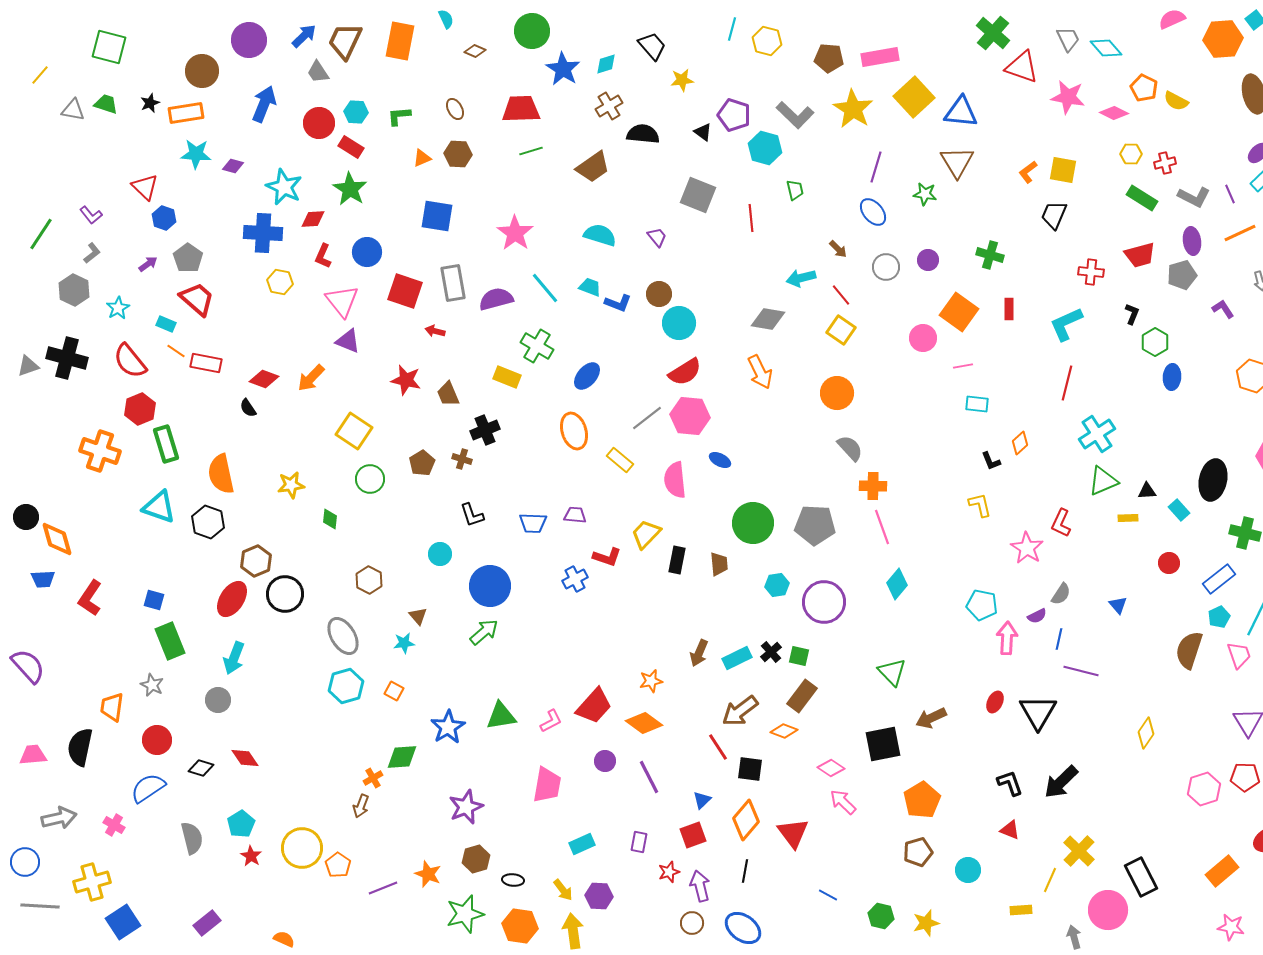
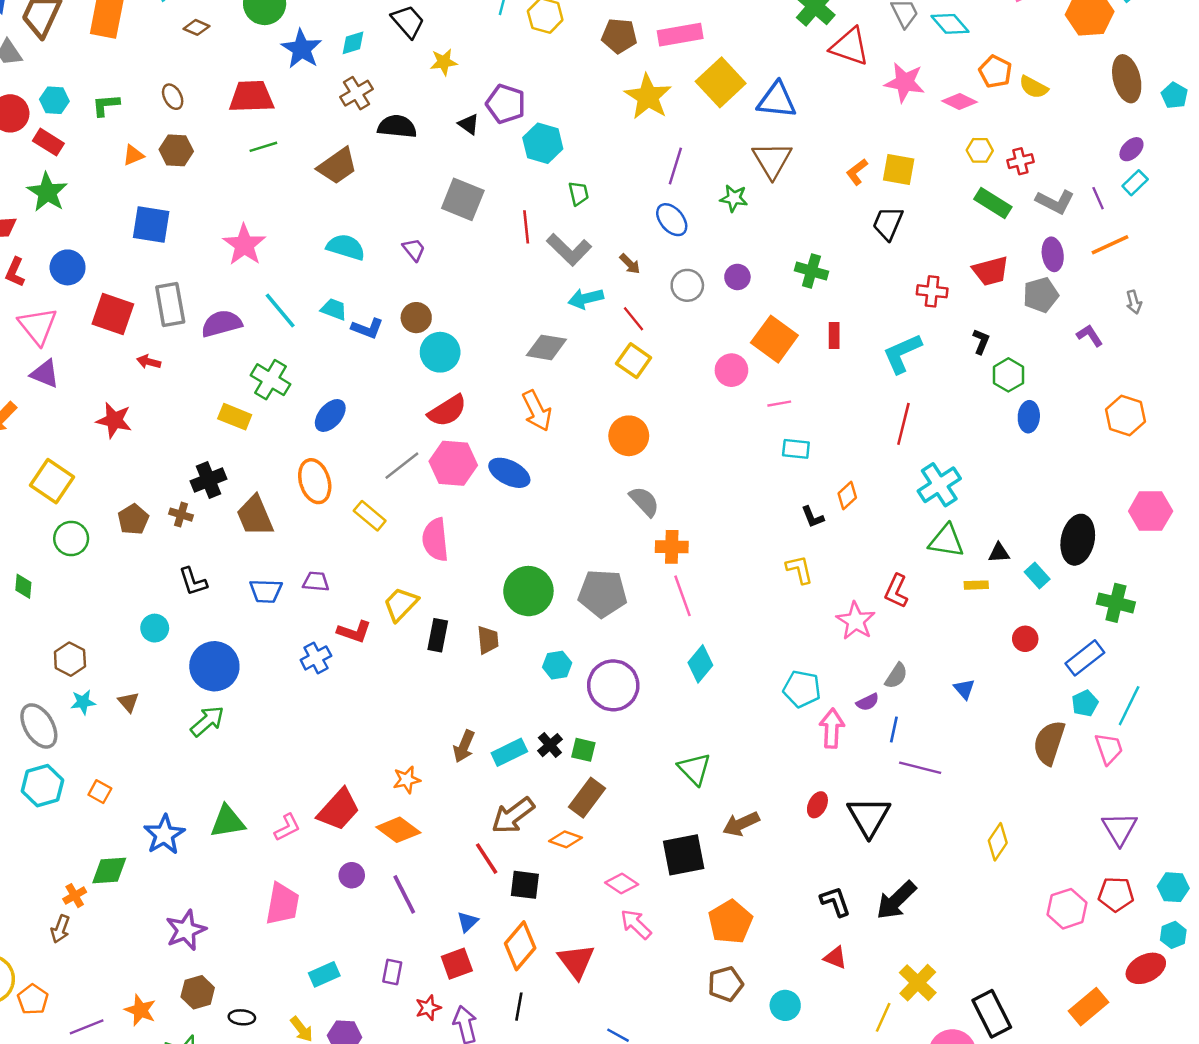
gray L-shape: (795, 115) -> (569, 250), moved
brown trapezoid: (448, 394) -> (255, 516), moved, size x1.4
blue ellipse: (720, 460) -> (509, 473), moved, size x1.6
green triangle: (1103, 481) -> (946, 541), turned 32
cyan star: (404, 643) -> (83, 702), moved

